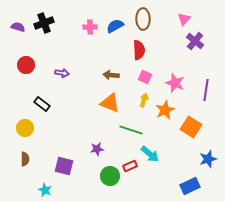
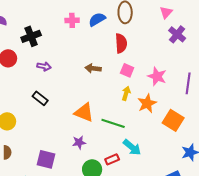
black cross: (44, 23) -> (31, 36), moved
orange triangle: (110, 103) -> (84, 112), moved
black rectangle: (42, 104) -> (40, 98), moved

